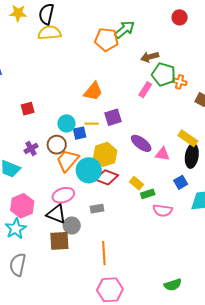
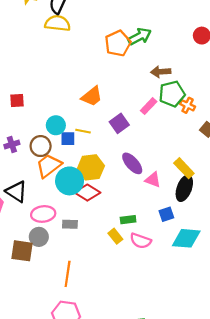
orange pentagon: (107, 40) -> (118, 43), turned 30
green pentagon: (164, 74) -> (172, 94), turned 30
purple square: (113, 117) -> (119, 123), moved, turned -30
yellow rectangle: (136, 183) -> (115, 236), moved
pink ellipse: (63, 195) -> (43, 214), moved
black triangle: (56, 214) -> (16, 192), moved

